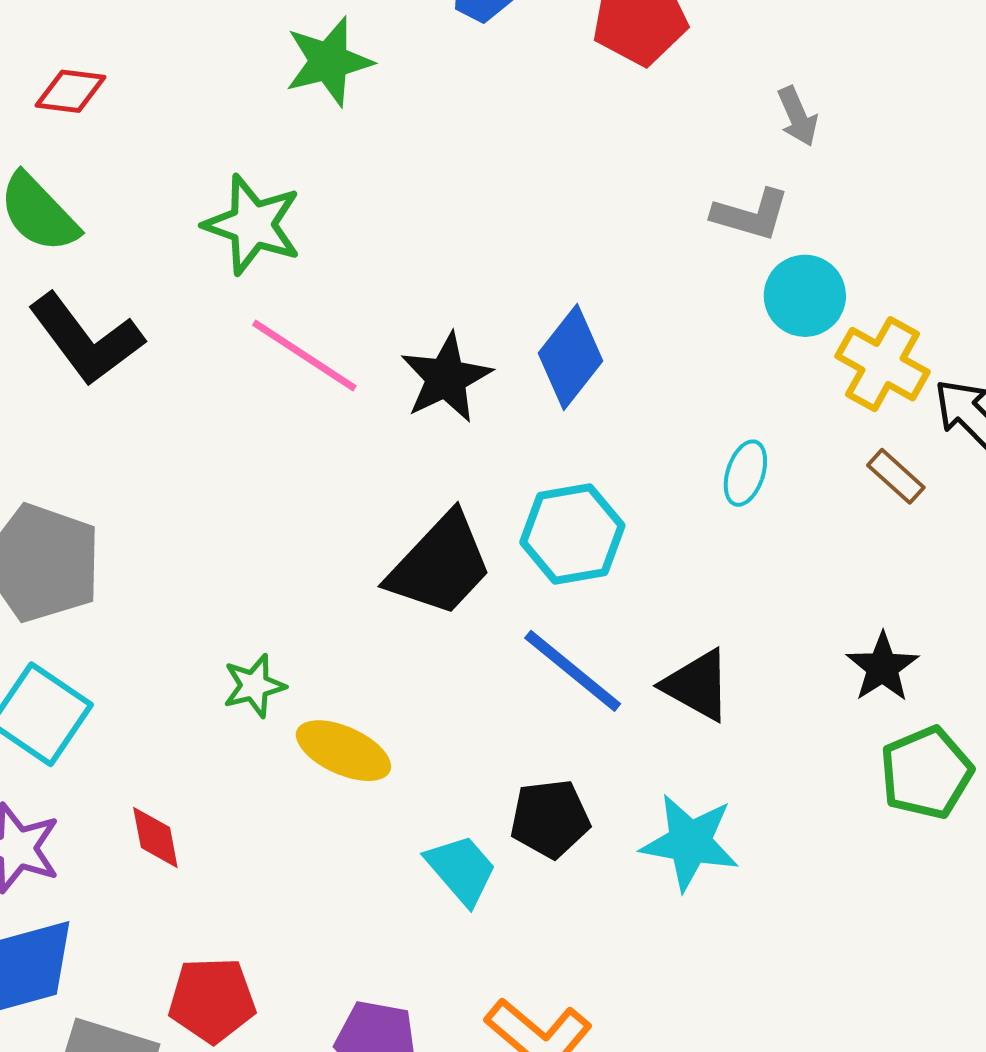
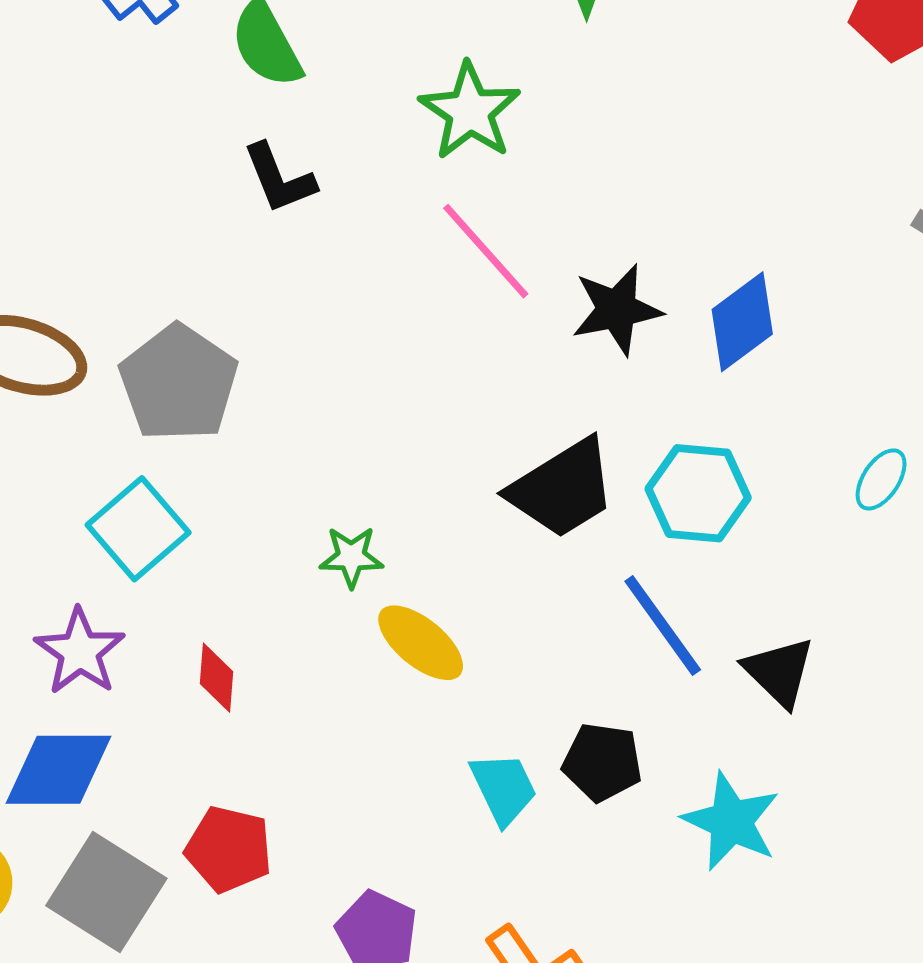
black L-shape: (86, 339) -> (279, 178), size x0.7

